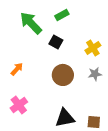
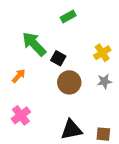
green arrow: (31, 23) -> (34, 44), moved
black square: (56, 42) -> (58, 58), moved

